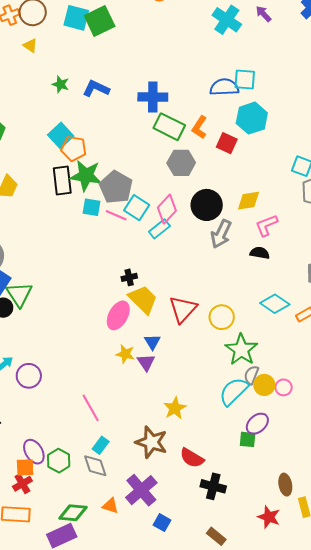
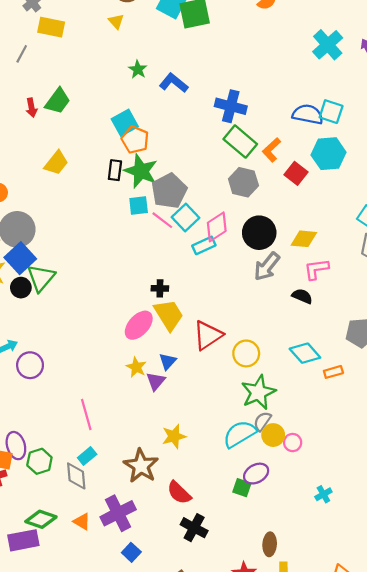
black rectangle: (62, 180) -> (115, 170), size x0.7
cyan square: (91, 207) -> (139, 206), turned -30

